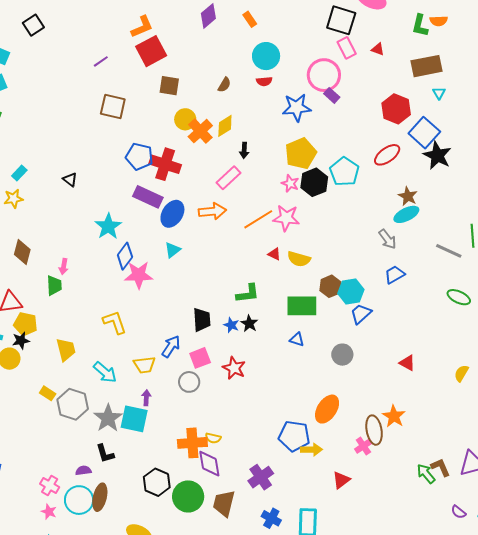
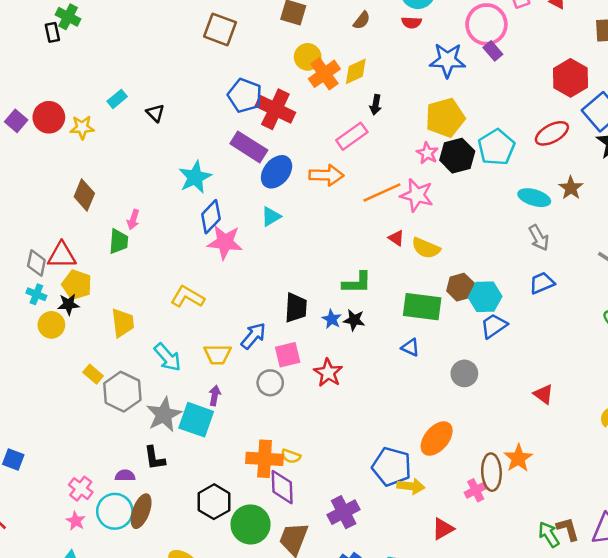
cyan rectangle: (19, 173) -> (117, 99), moved
cyan ellipse: (406, 214) -> (534, 198), moved, turned 35
yellow L-shape: (115, 322) -> (188, 297), turned -48
black star: (249, 324) -> (354, 320), turned -30

